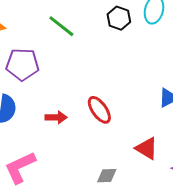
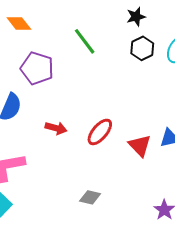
red ellipse: (99, 110) -> (100, 132), turned 60
red triangle: (147, 148) -> (140, 145), moved

